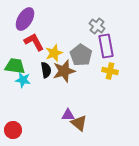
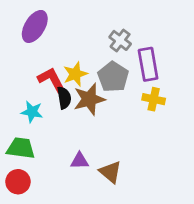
gray cross: (97, 26) -> (120, 40), moved
red L-shape: (34, 42) -> (52, 80), moved
green trapezoid: (15, 66) -> (21, 148), moved
purple triangle: (68, 115) -> (80, 161), moved

